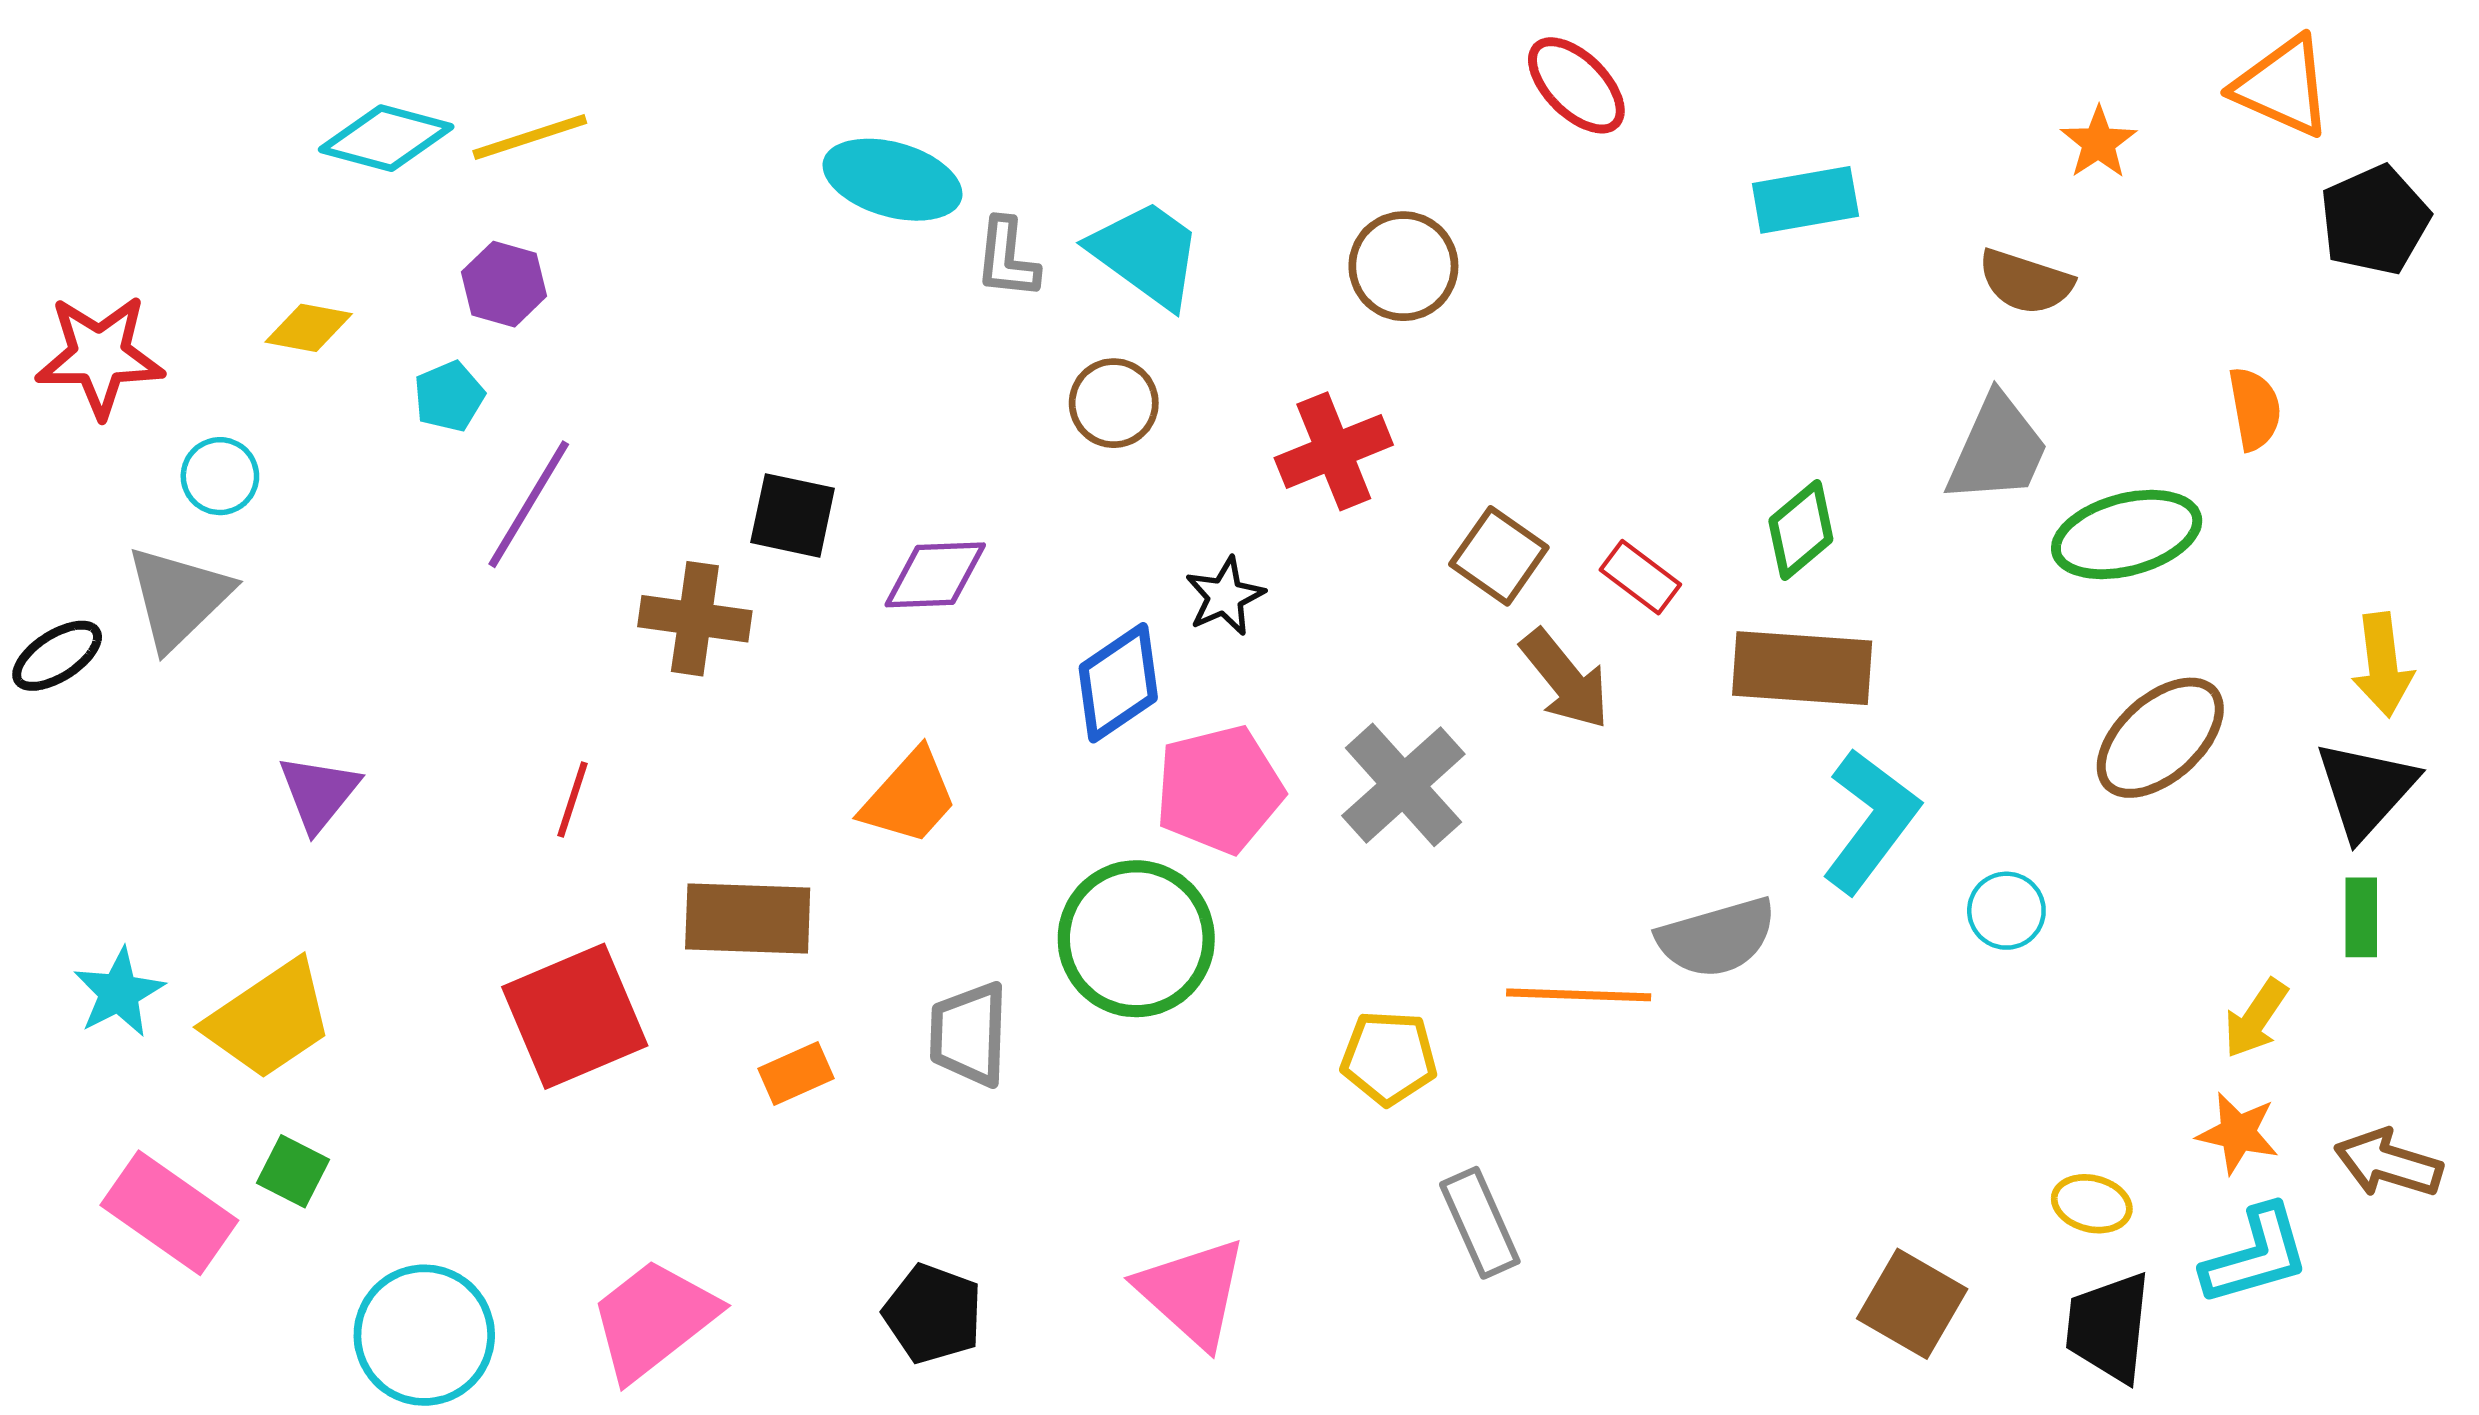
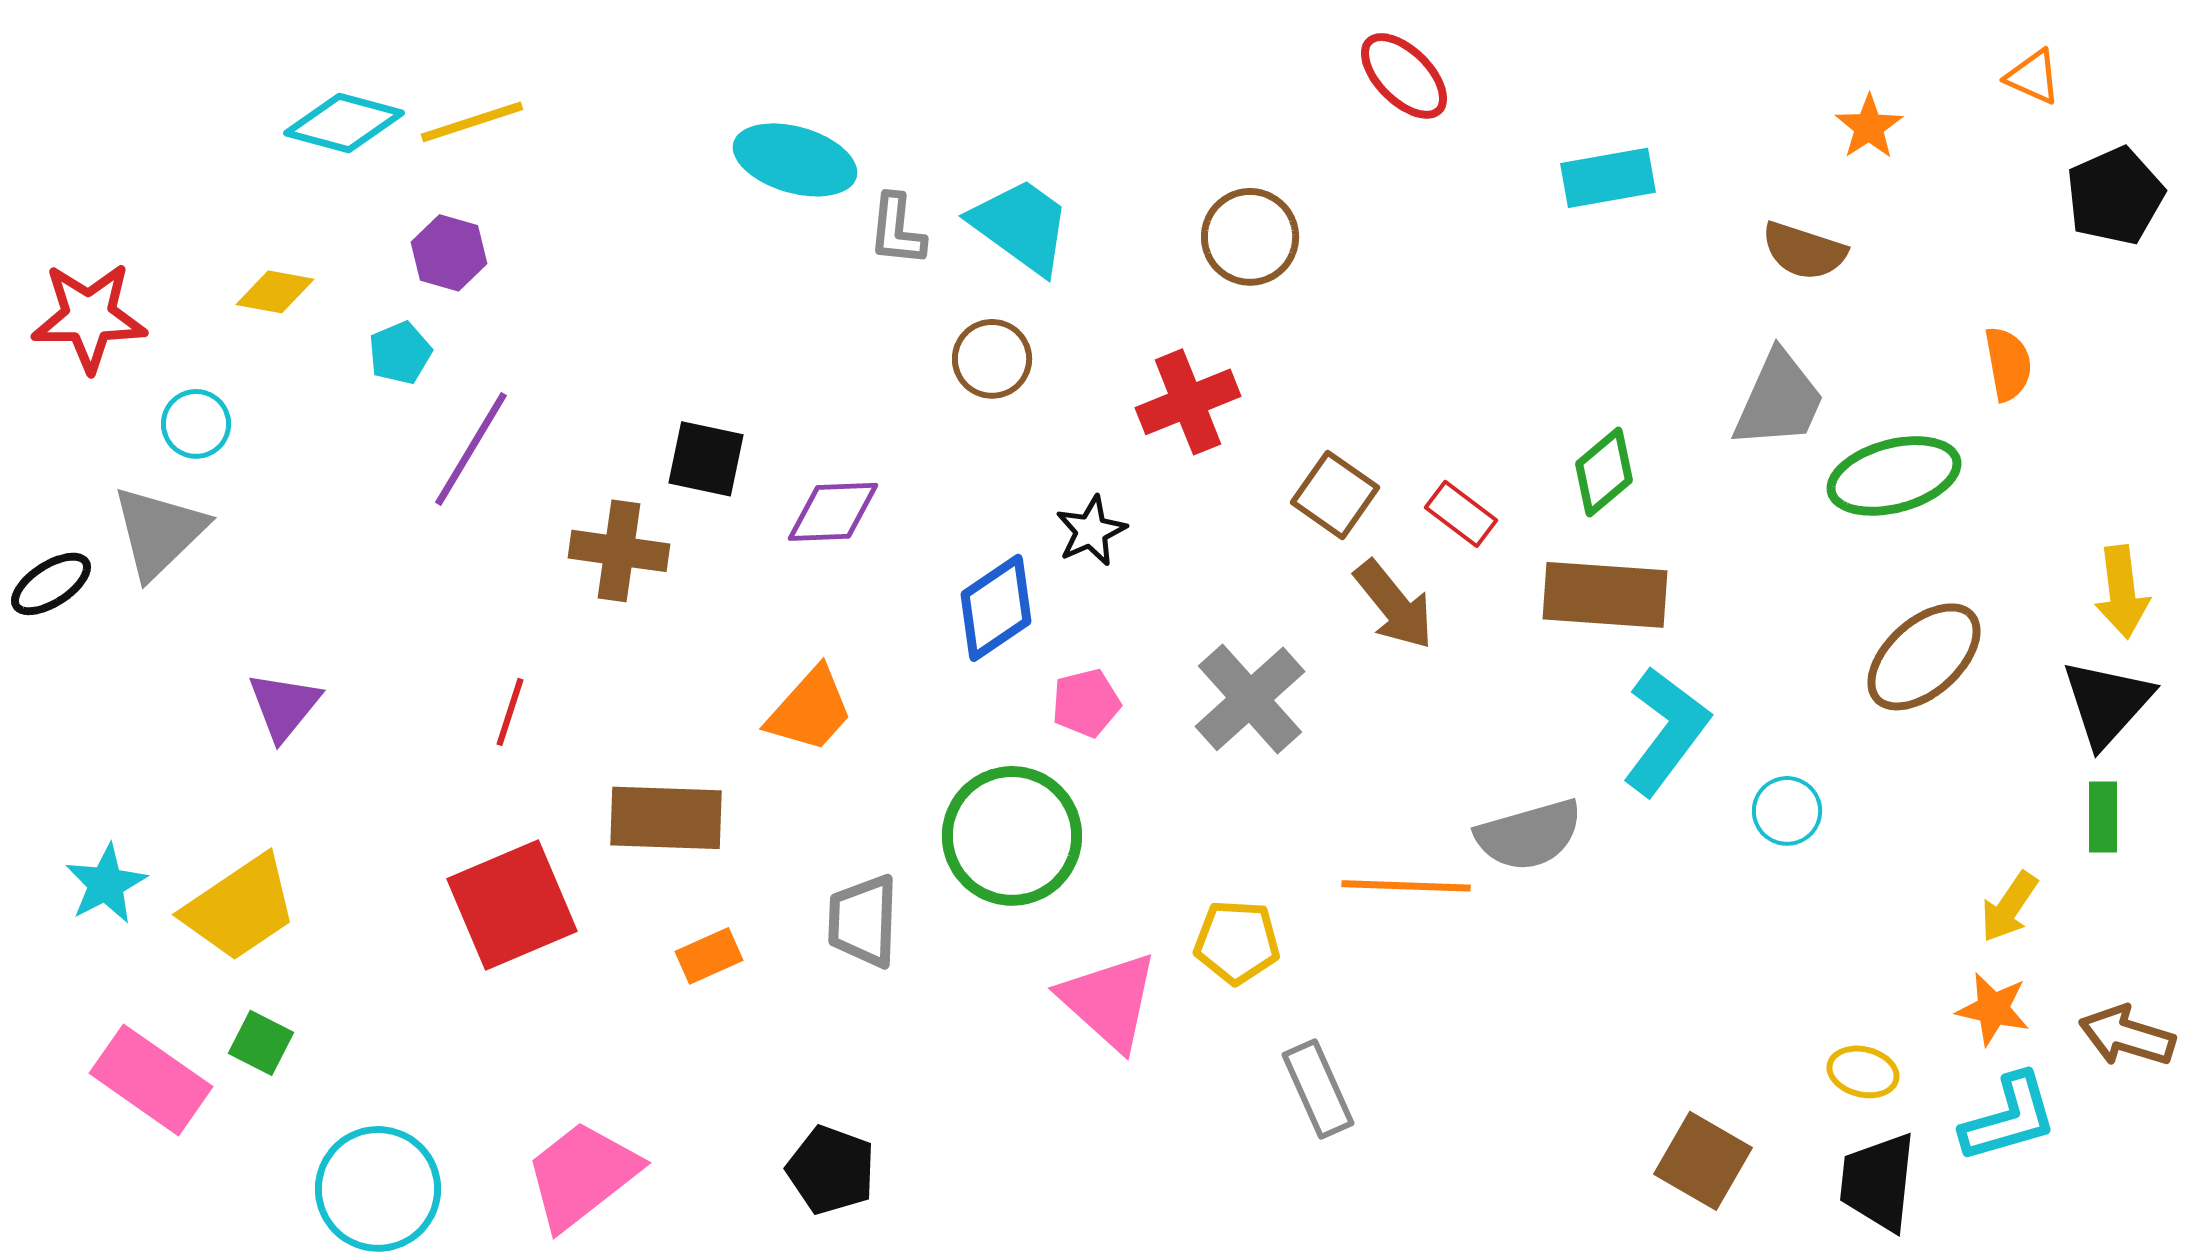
orange triangle: (2283, 86) -> (2033, 77), size x0.6
pink pentagon: (1219, 789) -> (1086, 703), size x0.6
pink triangle: (1192, 1292) -> (1109, 1001), moved

